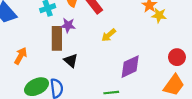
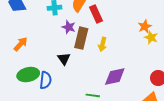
yellow arrow: (109, 35) -> (103, 44), turned -48
brown rectangle: (57, 38) -> (81, 38), moved

